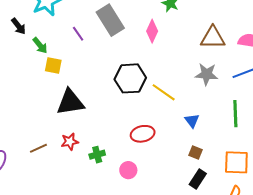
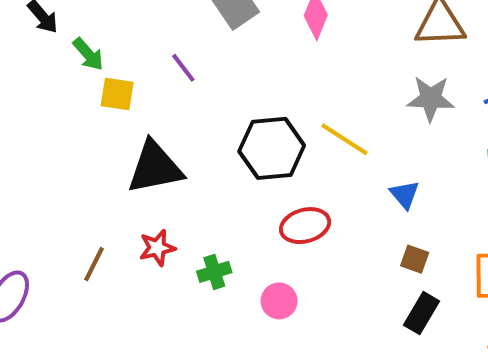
purple line: (78, 34) -> (183, 68), moved
black hexagon: (130, 78) -> (272, 148), moved
brown line: (38, 148) -> (94, 264), turned -36

